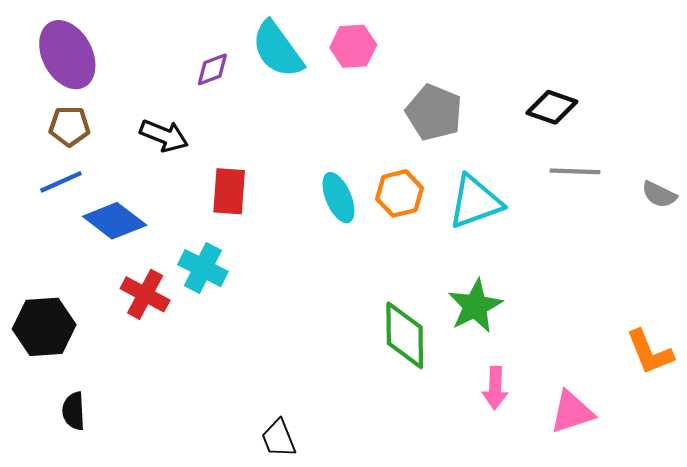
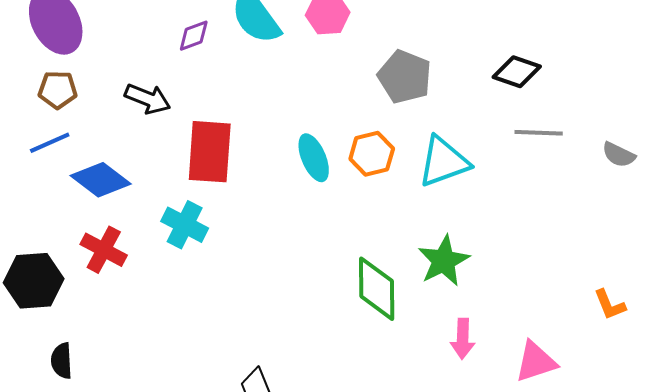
red rectangle: (229, 191) -> (210, 152), size x1.4
red cross: (145, 294) -> (104, 250), moved
orange L-shape: (650, 352) -> (610, 305), size x0.7

